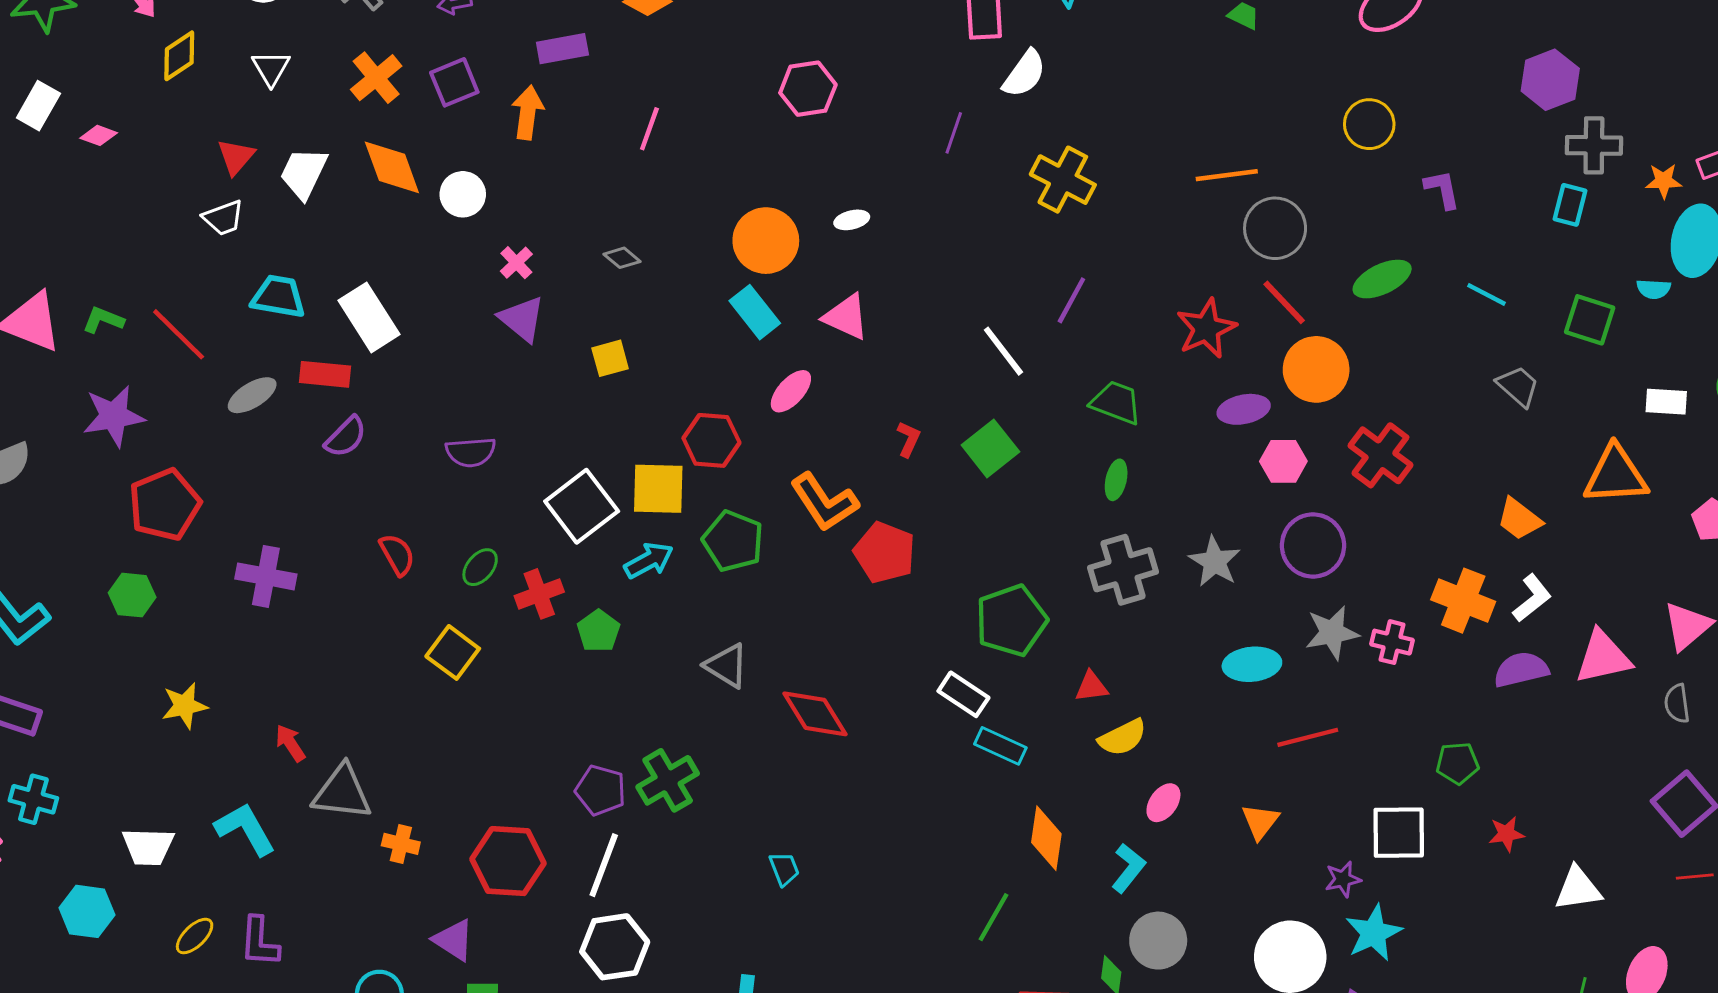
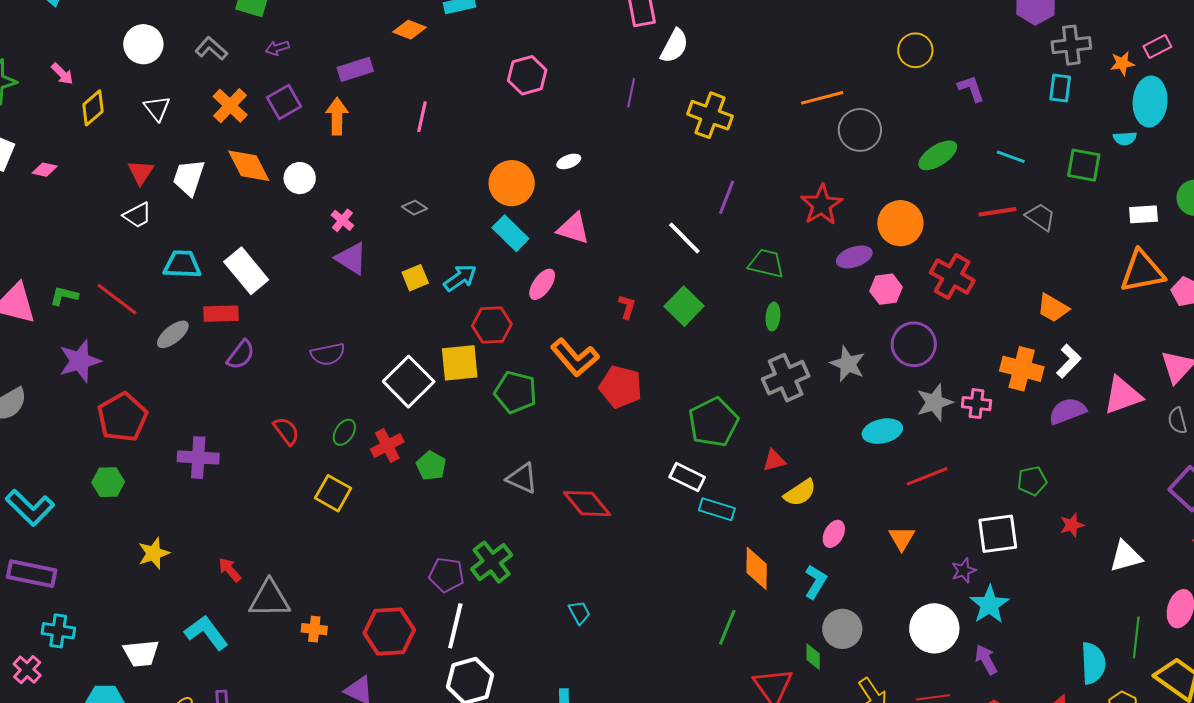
red line: (1284, 302) -> (997, 212), moved, turned -48
orange triangle: (1616, 475) -> (1142, 271), moved
cyan arrow: (649, 560) -> (460, 278), moved

